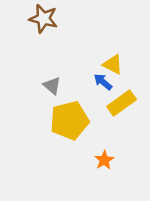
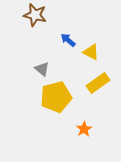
blue arrow: (103, 82) -> (68, 40), moved

